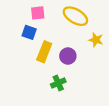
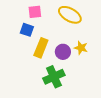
yellow star: (96, 40) -> (81, 48), moved
green cross: (58, 83) -> (54, 77), size x1.5

